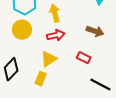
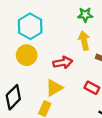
yellow arrow: (55, 13) -> (84, 41), moved

